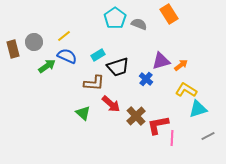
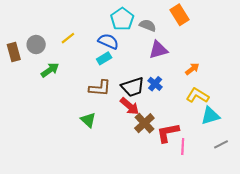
blue semicircle: (67, 56) -> (108, 41), moved
purple triangle: (161, 61) -> (158, 50), moved
black trapezoid: (118, 67) -> (133, 87), moved
red arrow: (111, 104) -> (130, 106), moved

